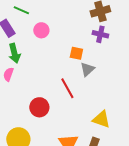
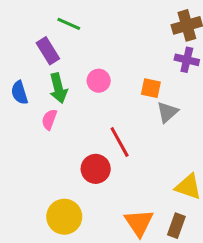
pink circle: (41, 30) -> (99, 81), moved
red line: (67, 88) -> (120, 142), moved

